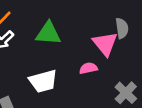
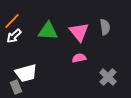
pink triangle: (105, 44) -> (79, 32), moved
white trapezoid: (43, 81) -> (26, 73), moved

